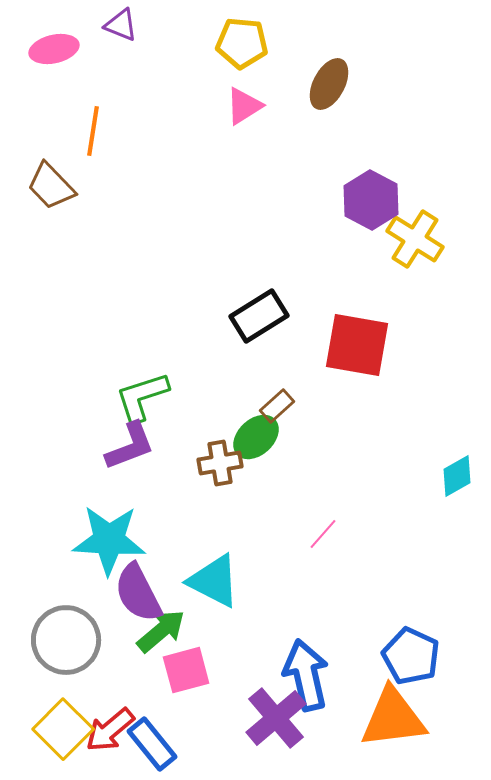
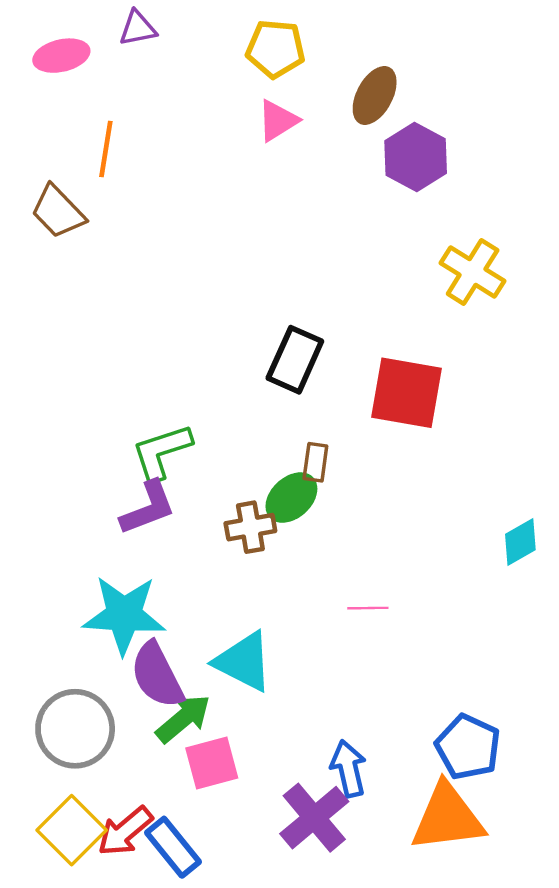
purple triangle: (121, 25) -> (138, 28), turned -33
purple hexagon: (371, 200) -> (416, 157), moved
black rectangle: (259, 316) -> (295, 360), turned -34
brown rectangle: (277, 406) -> (315, 462), turned -40
pink line: (323, 534) -> (368, 608), turned 48
blue arrow: (306, 675) -> (348, 769), size x0.7

